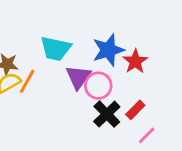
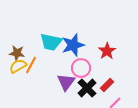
blue star: (108, 50) -> (73, 45), moved
purple triangle: (78, 77) -> (66, 82), moved

